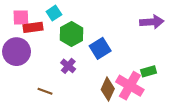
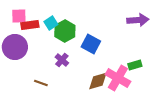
cyan square: (54, 13) -> (51, 23), moved
blue square: (100, 48) -> (91, 44), turned -30
brown diamond: (108, 89) -> (98, 81), turned 50

